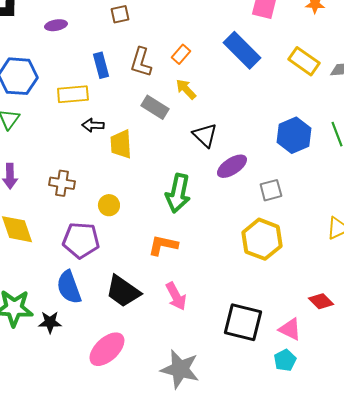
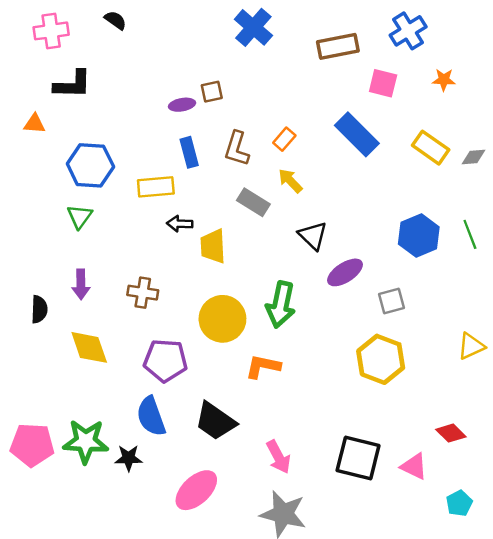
purple ellipse: (56, 25) -> (182, 105), moved
yellow circle: (109, 205) -> (222, 319), moved, size x1.8
pink arrow: (176, 296) -> (278, 457), moved
cyan pentagon: (285, 360) -> (459, 503), moved

